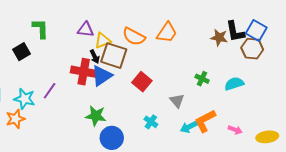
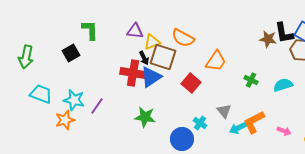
orange trapezoid: (167, 33) -> (216, 61), moved
purple line: (50, 91) -> (97, 106), moved
gray triangle: (177, 101) -> (224, 111), moved
blue circle: (112, 138) -> (182, 139), moved

